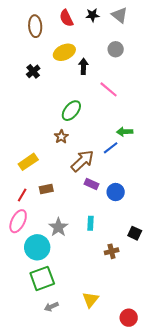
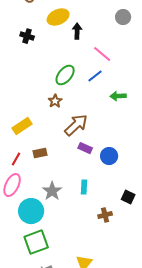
gray circle: (116, 49) -> (123, 17), moved
black cross: (33, 71) -> (27, 36), turned -32
blue line: (111, 148) -> (95, 76), moved

